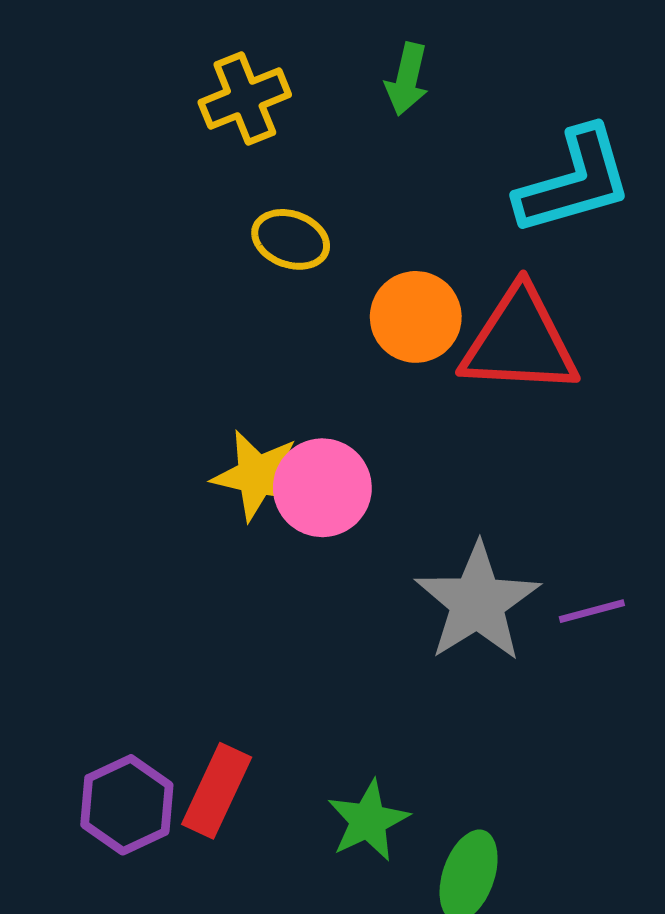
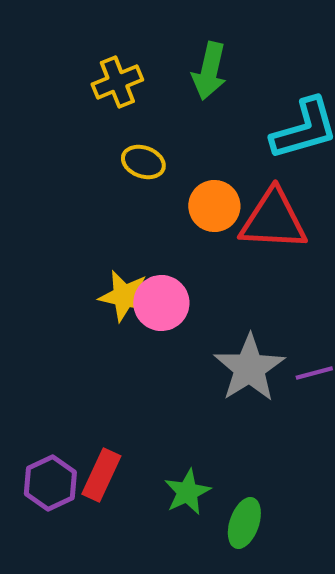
green arrow: (407, 79) -> (209, 71), size x1.4

